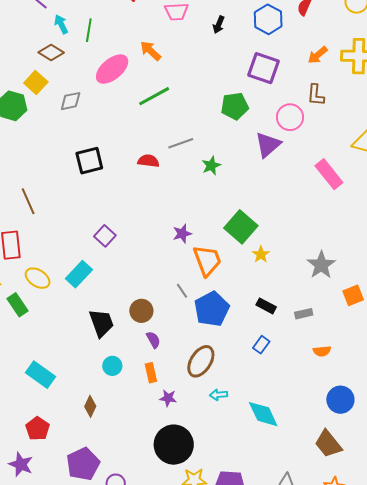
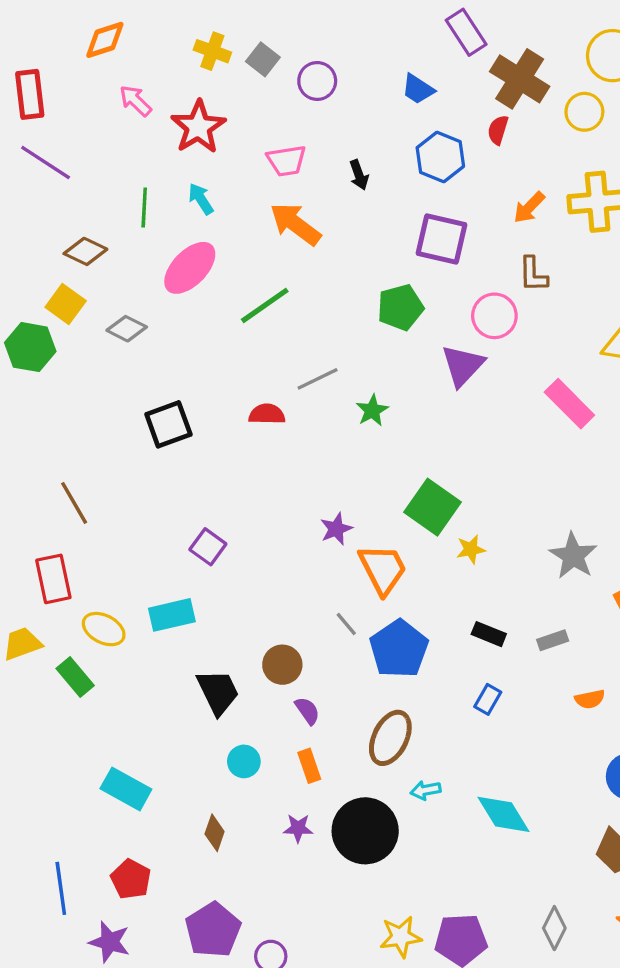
cyan arrow: (61, 24) -> (201, 199), moved
black arrow: (219, 25) -> (359, 175), turned -36
orange arrow: (150, 51) -> (295, 224), moved, size x1.4
gray diamond: (71, 101) -> (127, 329), turned 45
yellow star: (261, 254) -> (471, 549), turned 30
cyan rectangle: (79, 274) -> (172, 615), turned 40
purple star: (168, 398) -> (298, 828), moved
black circle: (174, 445) -> (365, 831), moved

